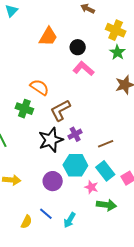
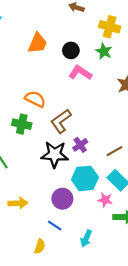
green star: (117, 52) -> (104, 51), moved
black star: (51, 140) -> (55, 154), turned 30
blue line: (46, 214) -> (55, 226), moved

